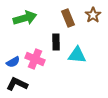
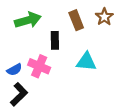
black rectangle: (56, 42) -> (55, 40), moved
black L-shape: (17, 84) -> (19, 94), turned 110

